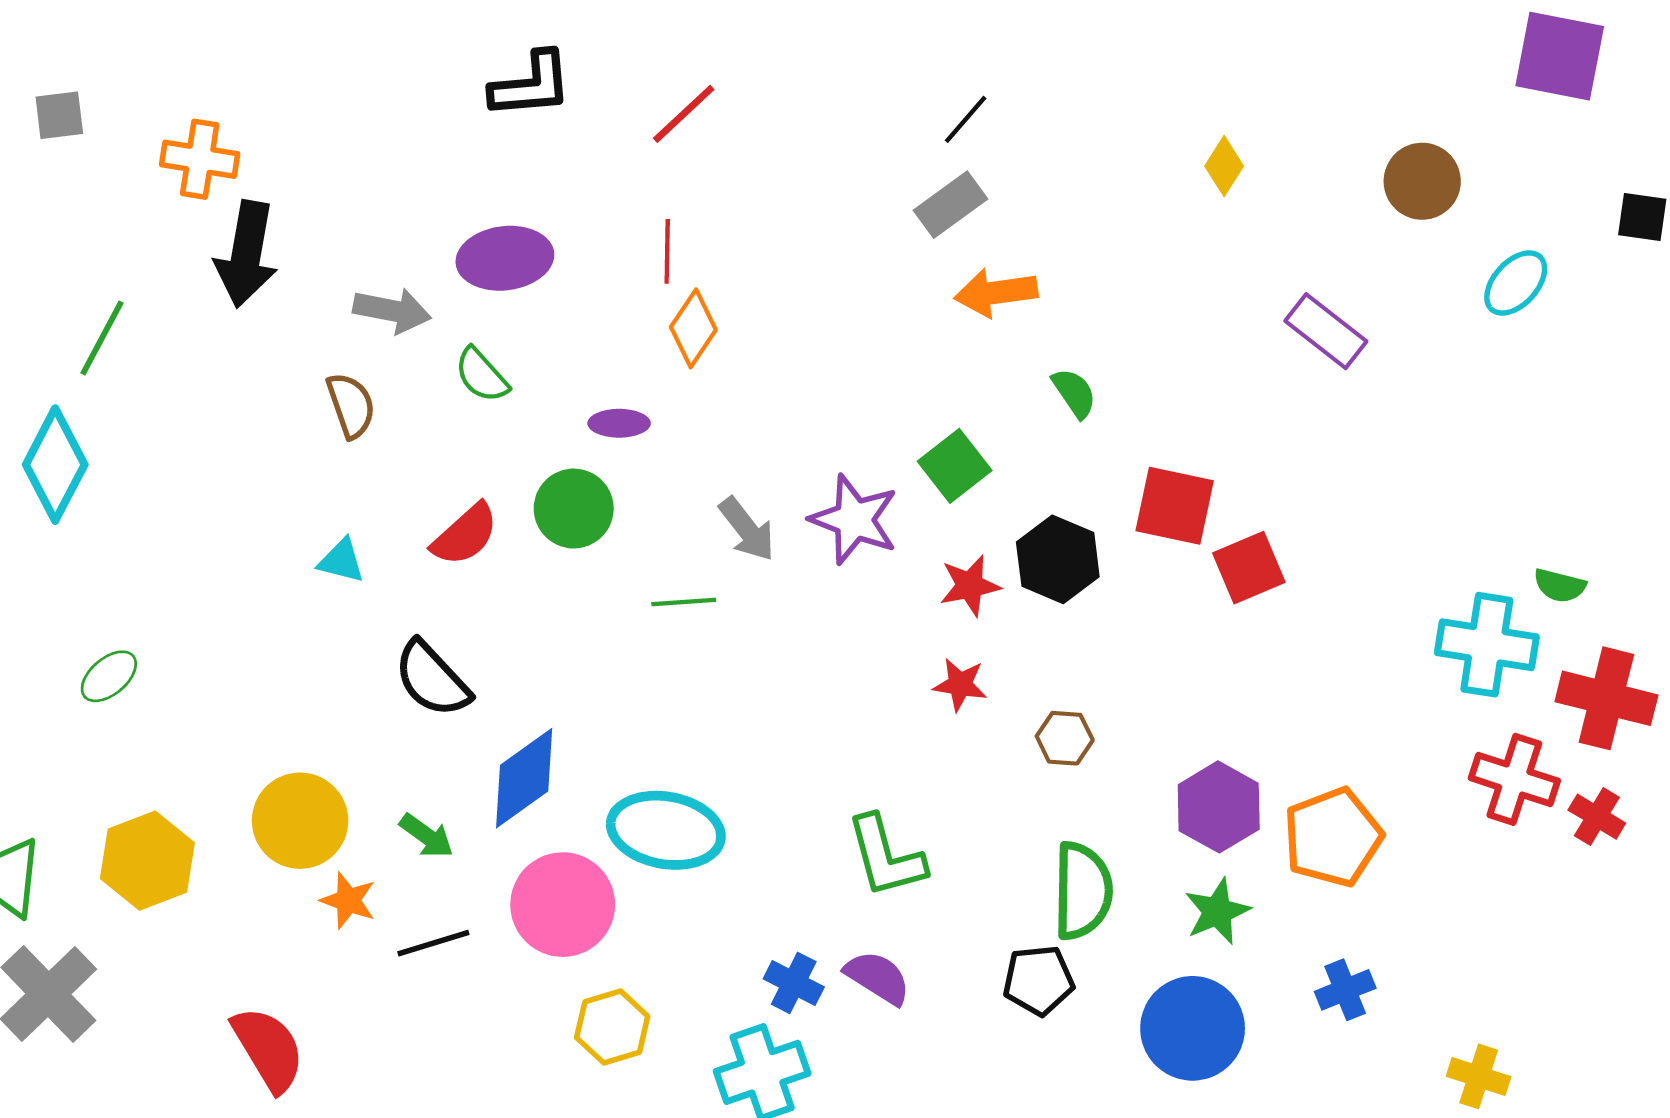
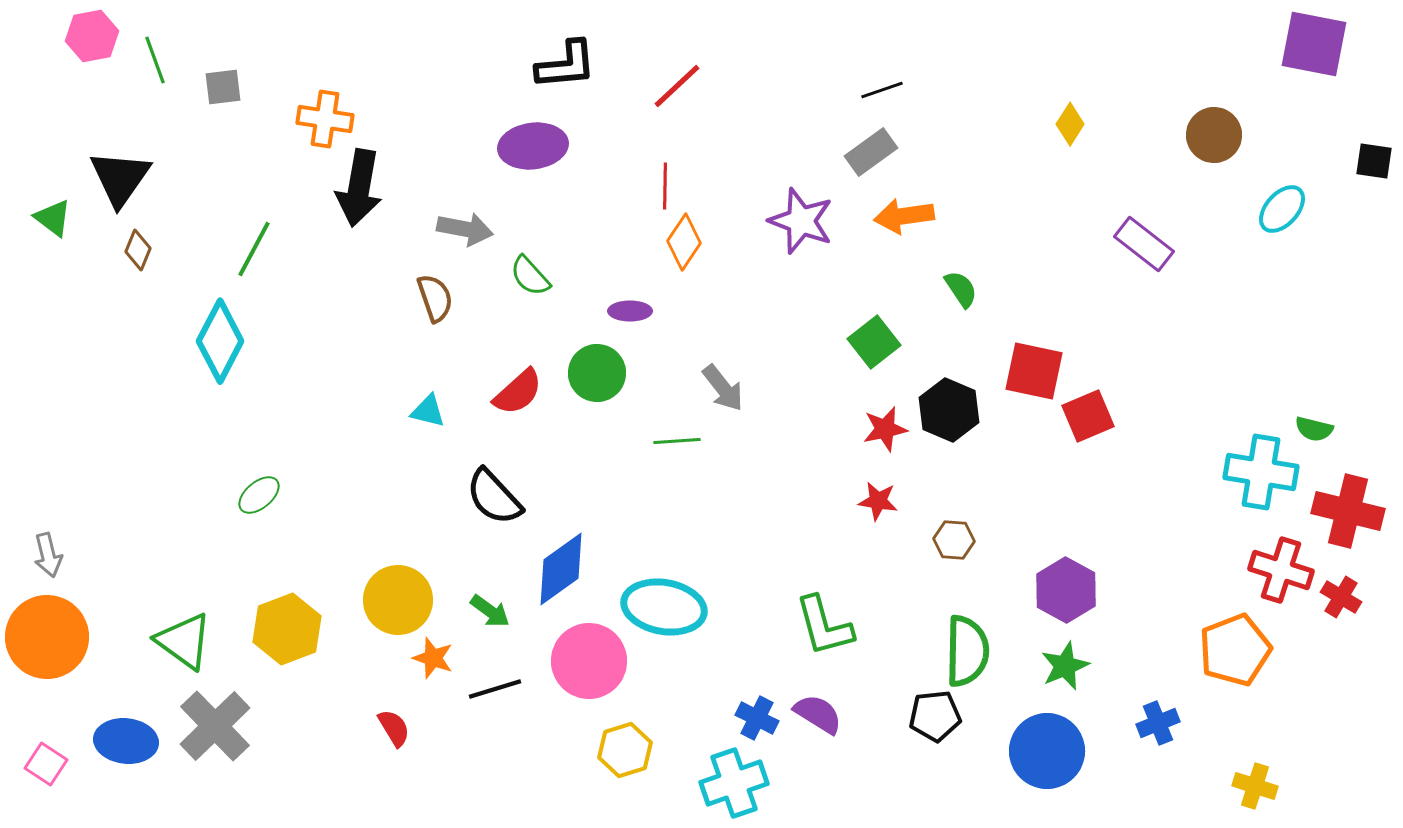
black line: (966, 119) -> (882, 90), turned 30
purple ellipse: (505, 258) -> (533, 146), moved
purple star: (854, 520) -> (801, 221), moved
orange pentagon: (1333, 837) -> (1235, 650), moved
red semicircle: (268, 1049) -> (394, 728), moved, size x0.6

